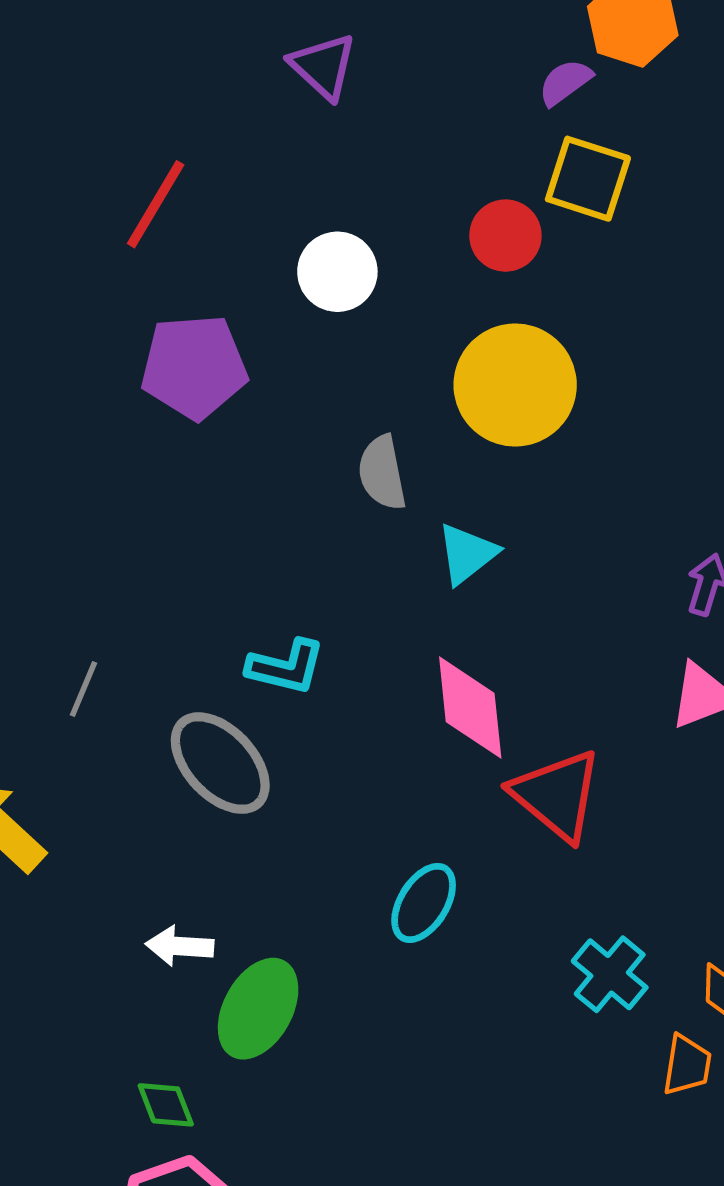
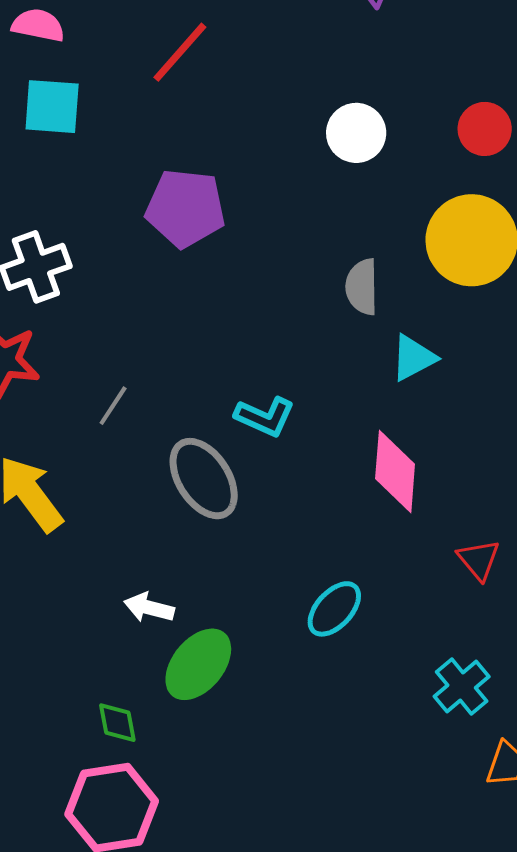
red line: (156, 204) -> (180, 52), moved
purple pentagon: (194, 367) -> (185, 208), moved
red triangle: (557, 795) -> (479, 560), moved, size x0.6

